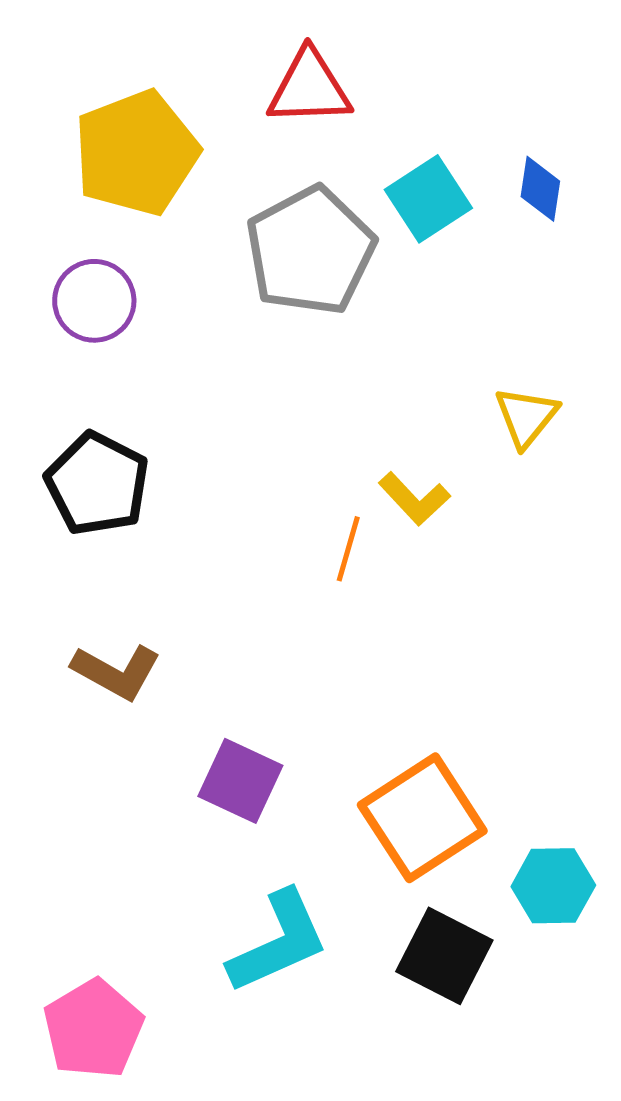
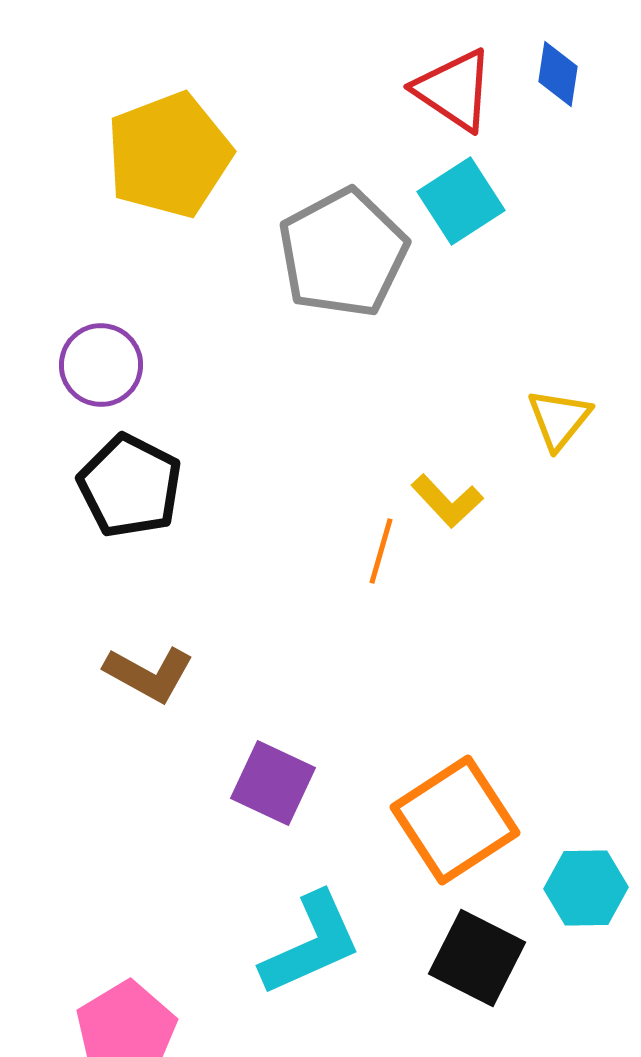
red triangle: (309, 88) -> (454, 90), moved, turned 36
blue diamond: (540, 189) -> (558, 74), moved
purple circle: (94, 301) -> (101, 365), moved

